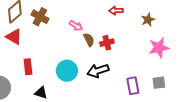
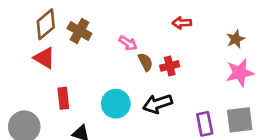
brown star: (148, 20) -> (236, 39), moved
gray square: (159, 83) -> (240, 120), size x1.5

